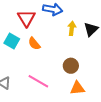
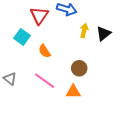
orange semicircle: (34, 44) -> (44, 51), moved
orange triangle: (77, 88) -> (73, 92), moved

